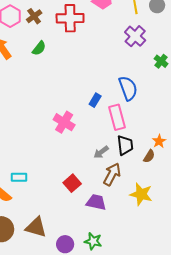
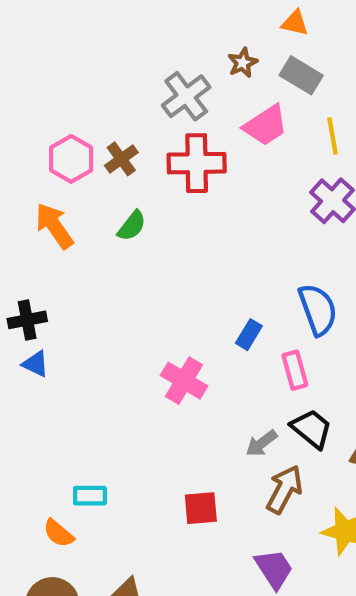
pink rectangle: (117, 117) -> (295, 370), size x0.7
black trapezoid: (125, 145) -> (312, 429), turned -45
red square: (72, 183) -> (201, 508), turned 36
purple trapezoid: (96, 202) -> (274, 569), moved, turned 45

